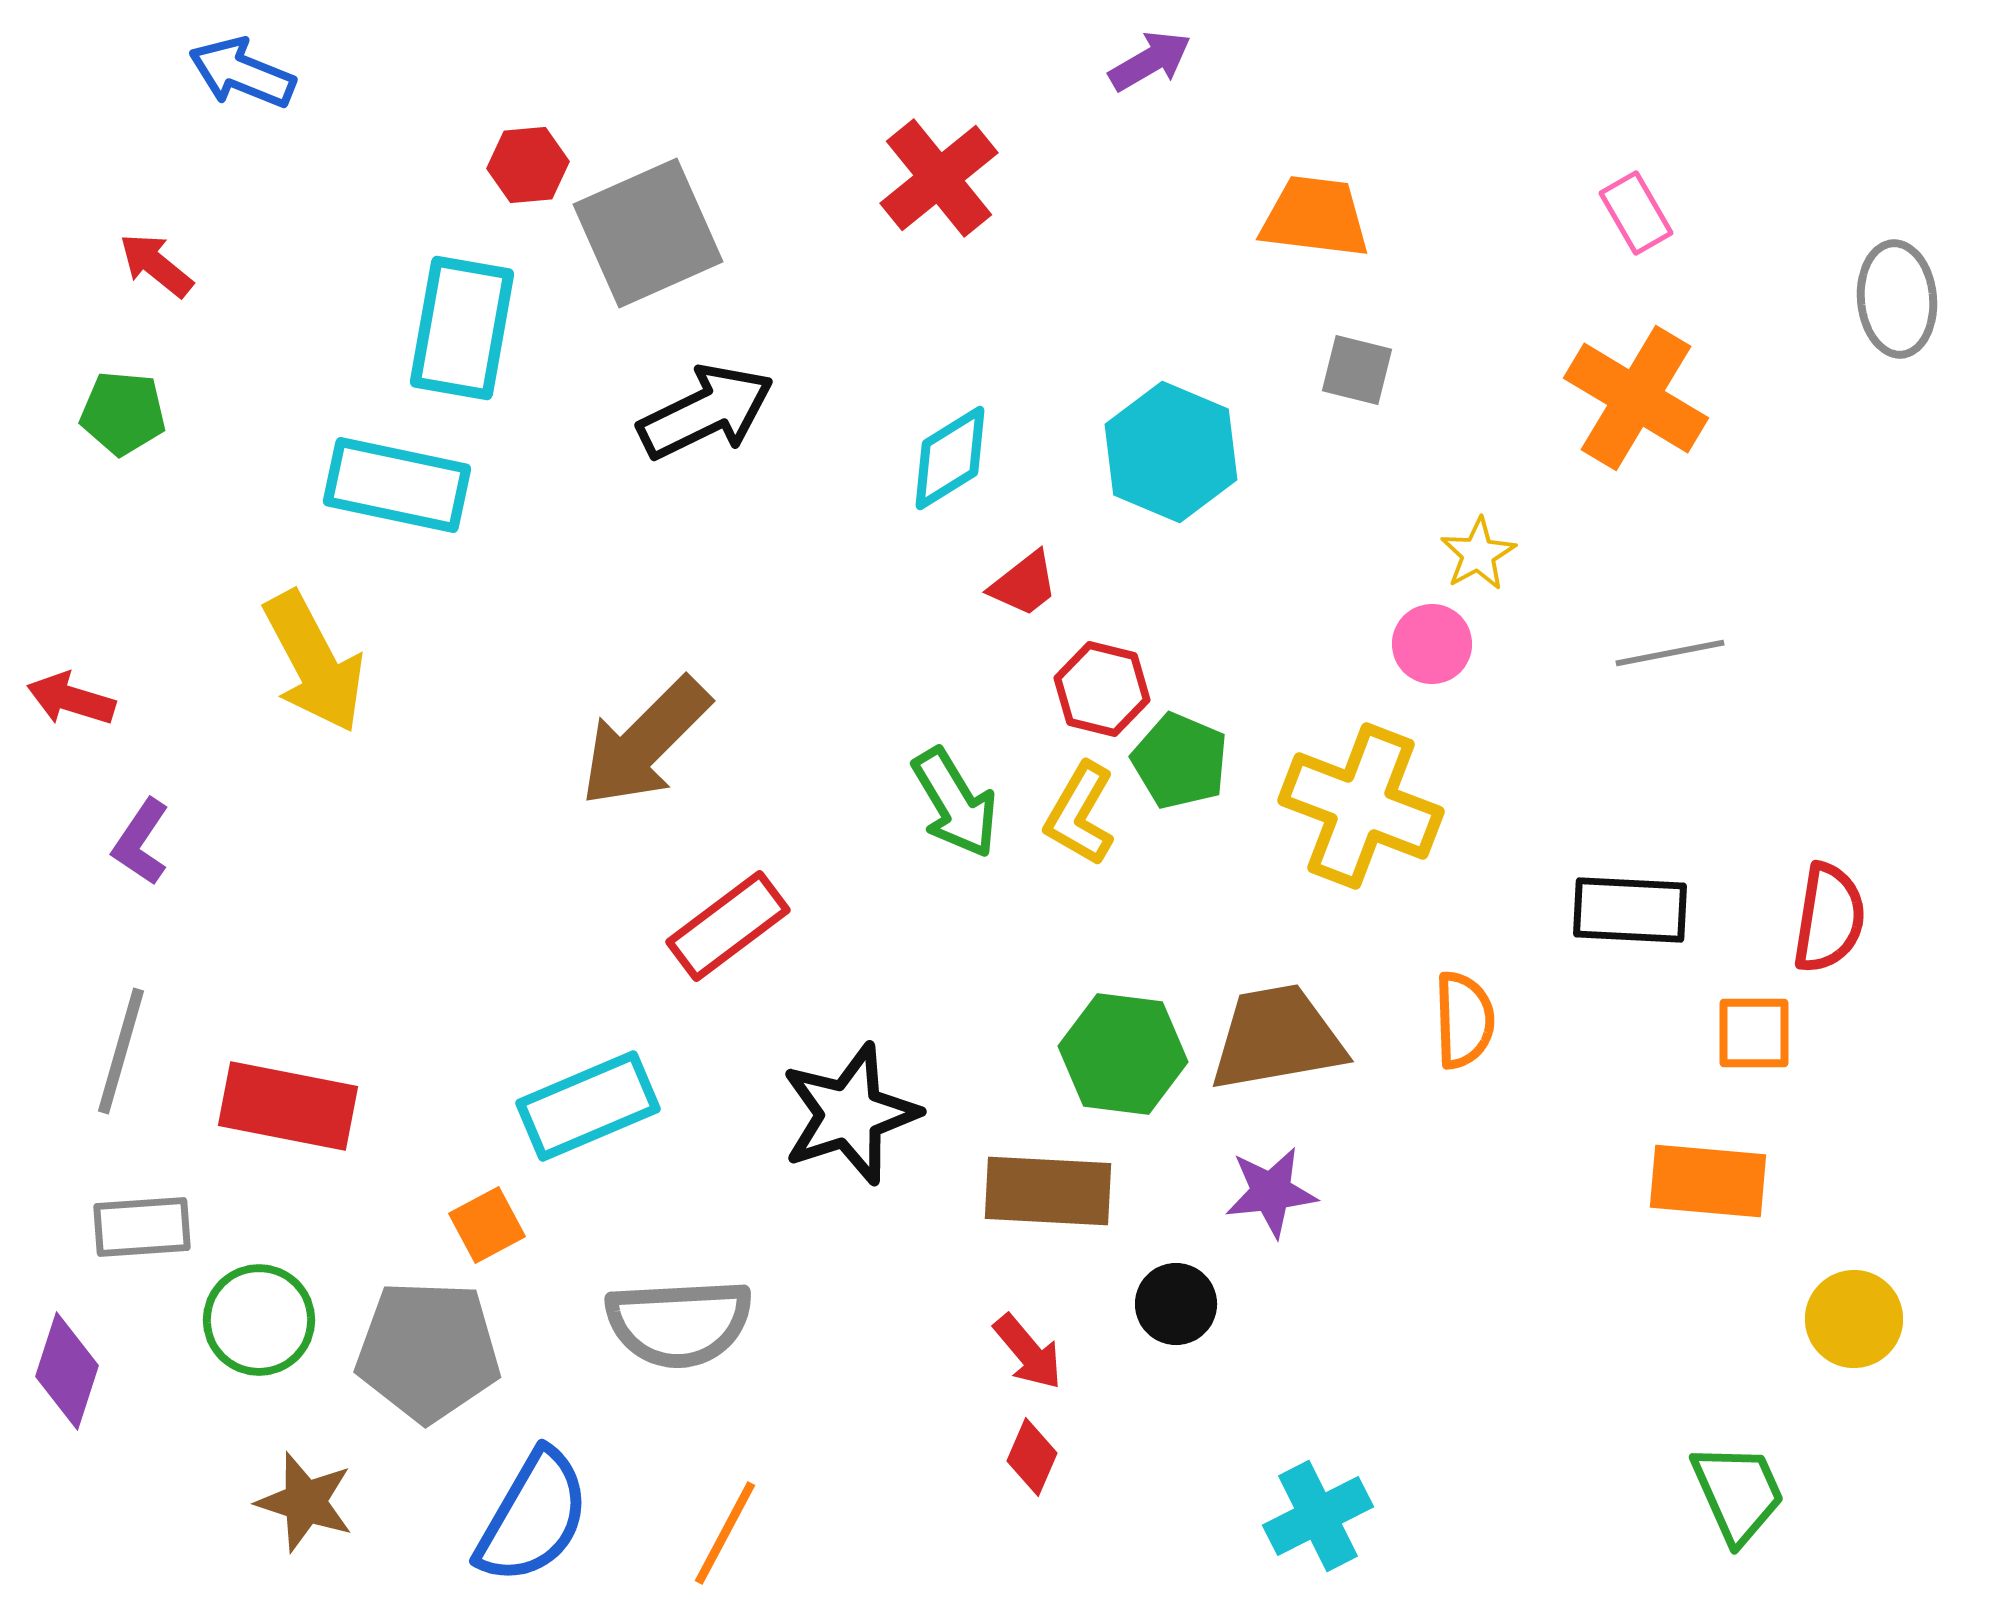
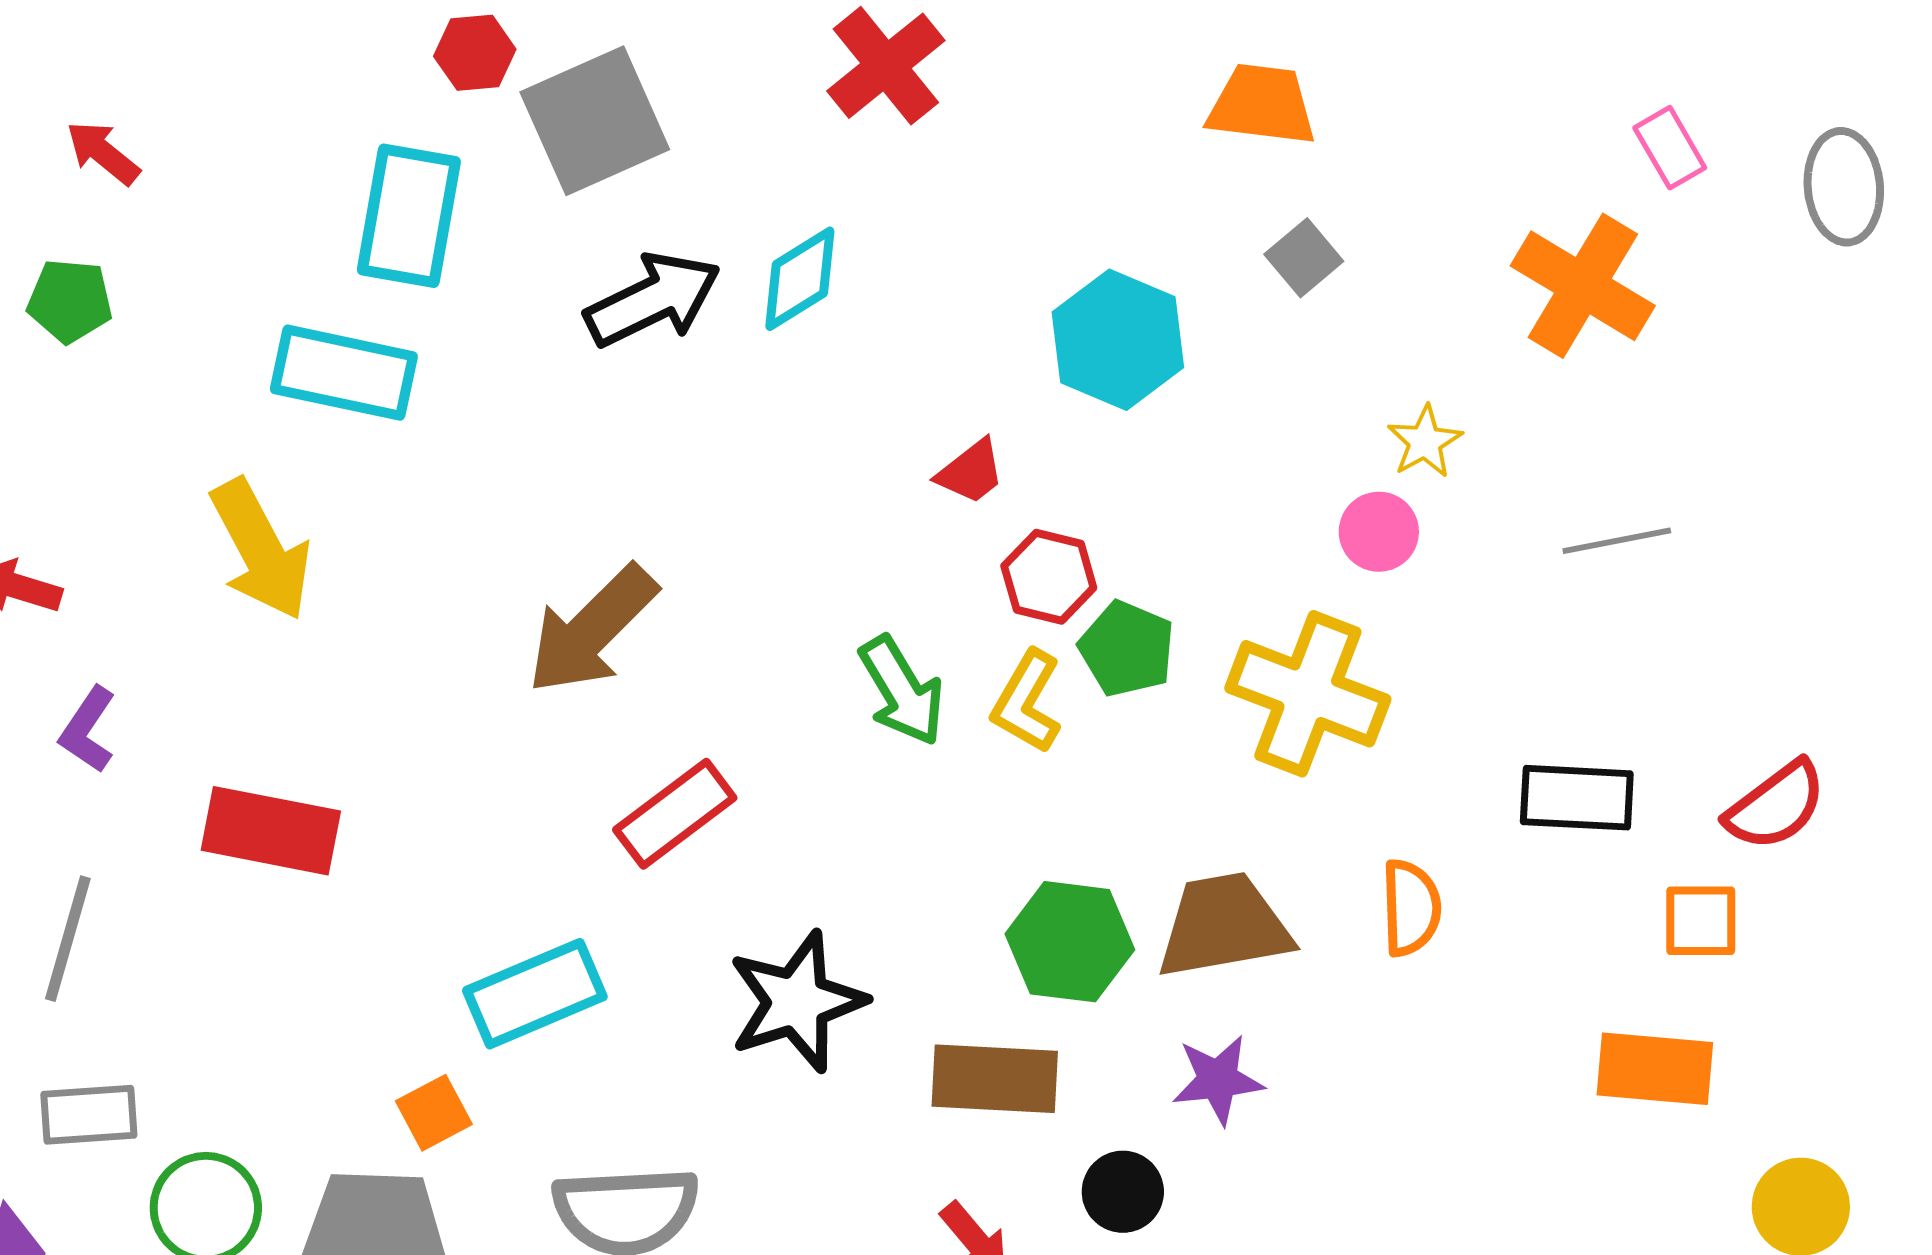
pink rectangle: (1636, 213) -> (1670, 148), moved
gray square: (1357, 370) -> (1304, 258), turned 36
cyan diamond: (950, 458) -> (800, 279), moved
red semicircle: (1829, 918) -> (1776, 806), turned 44
red rectangle: (288, 1106) -> (271, 831), moved

